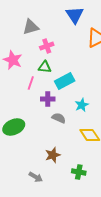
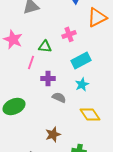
pink cross: (47, 46) -> (69, 34), moved
cyan rectangle: (65, 81) -> (81, 60), moved

